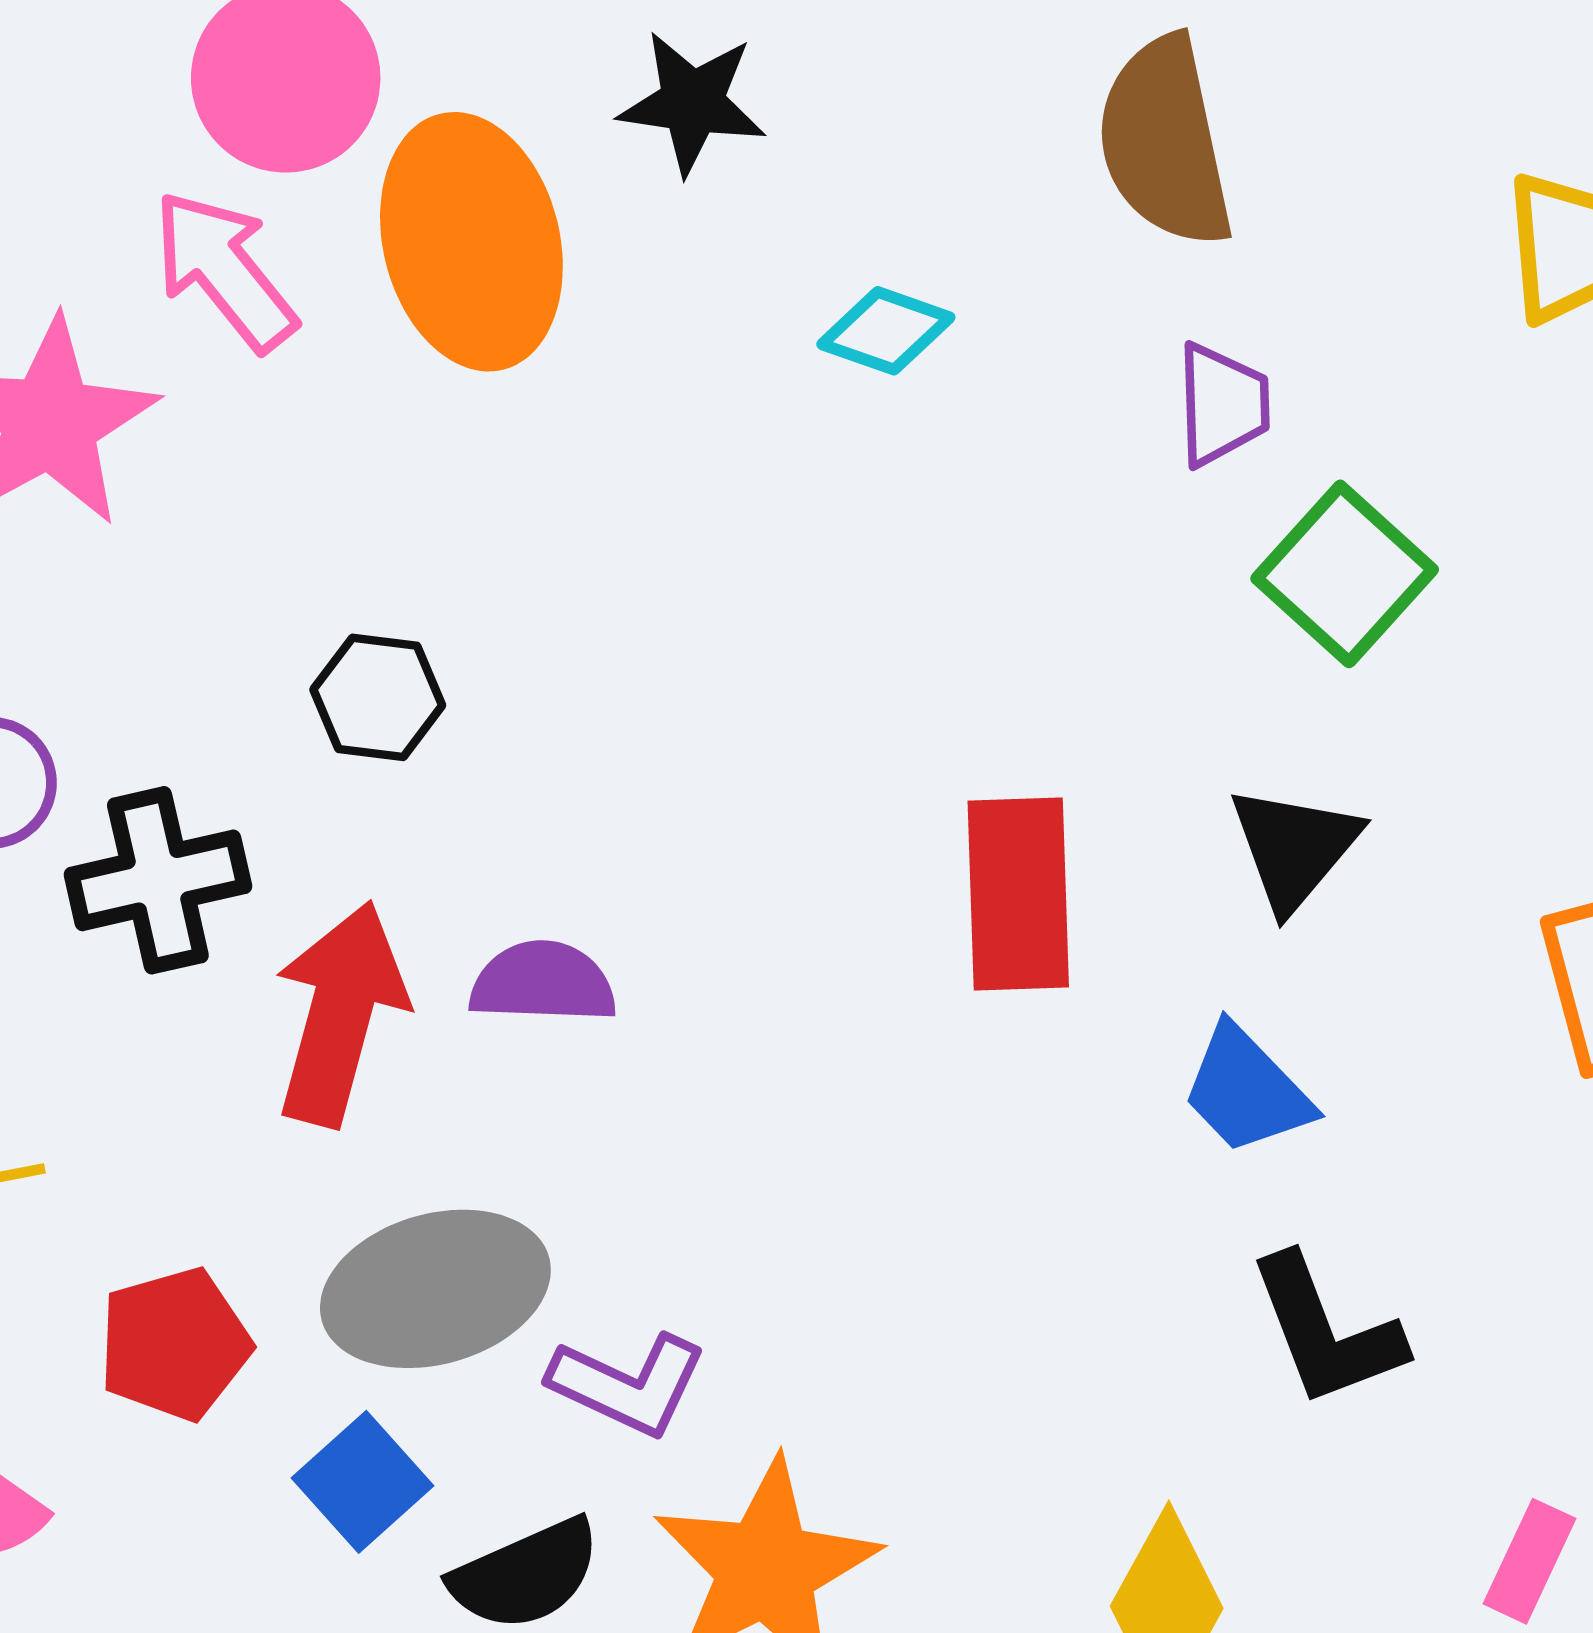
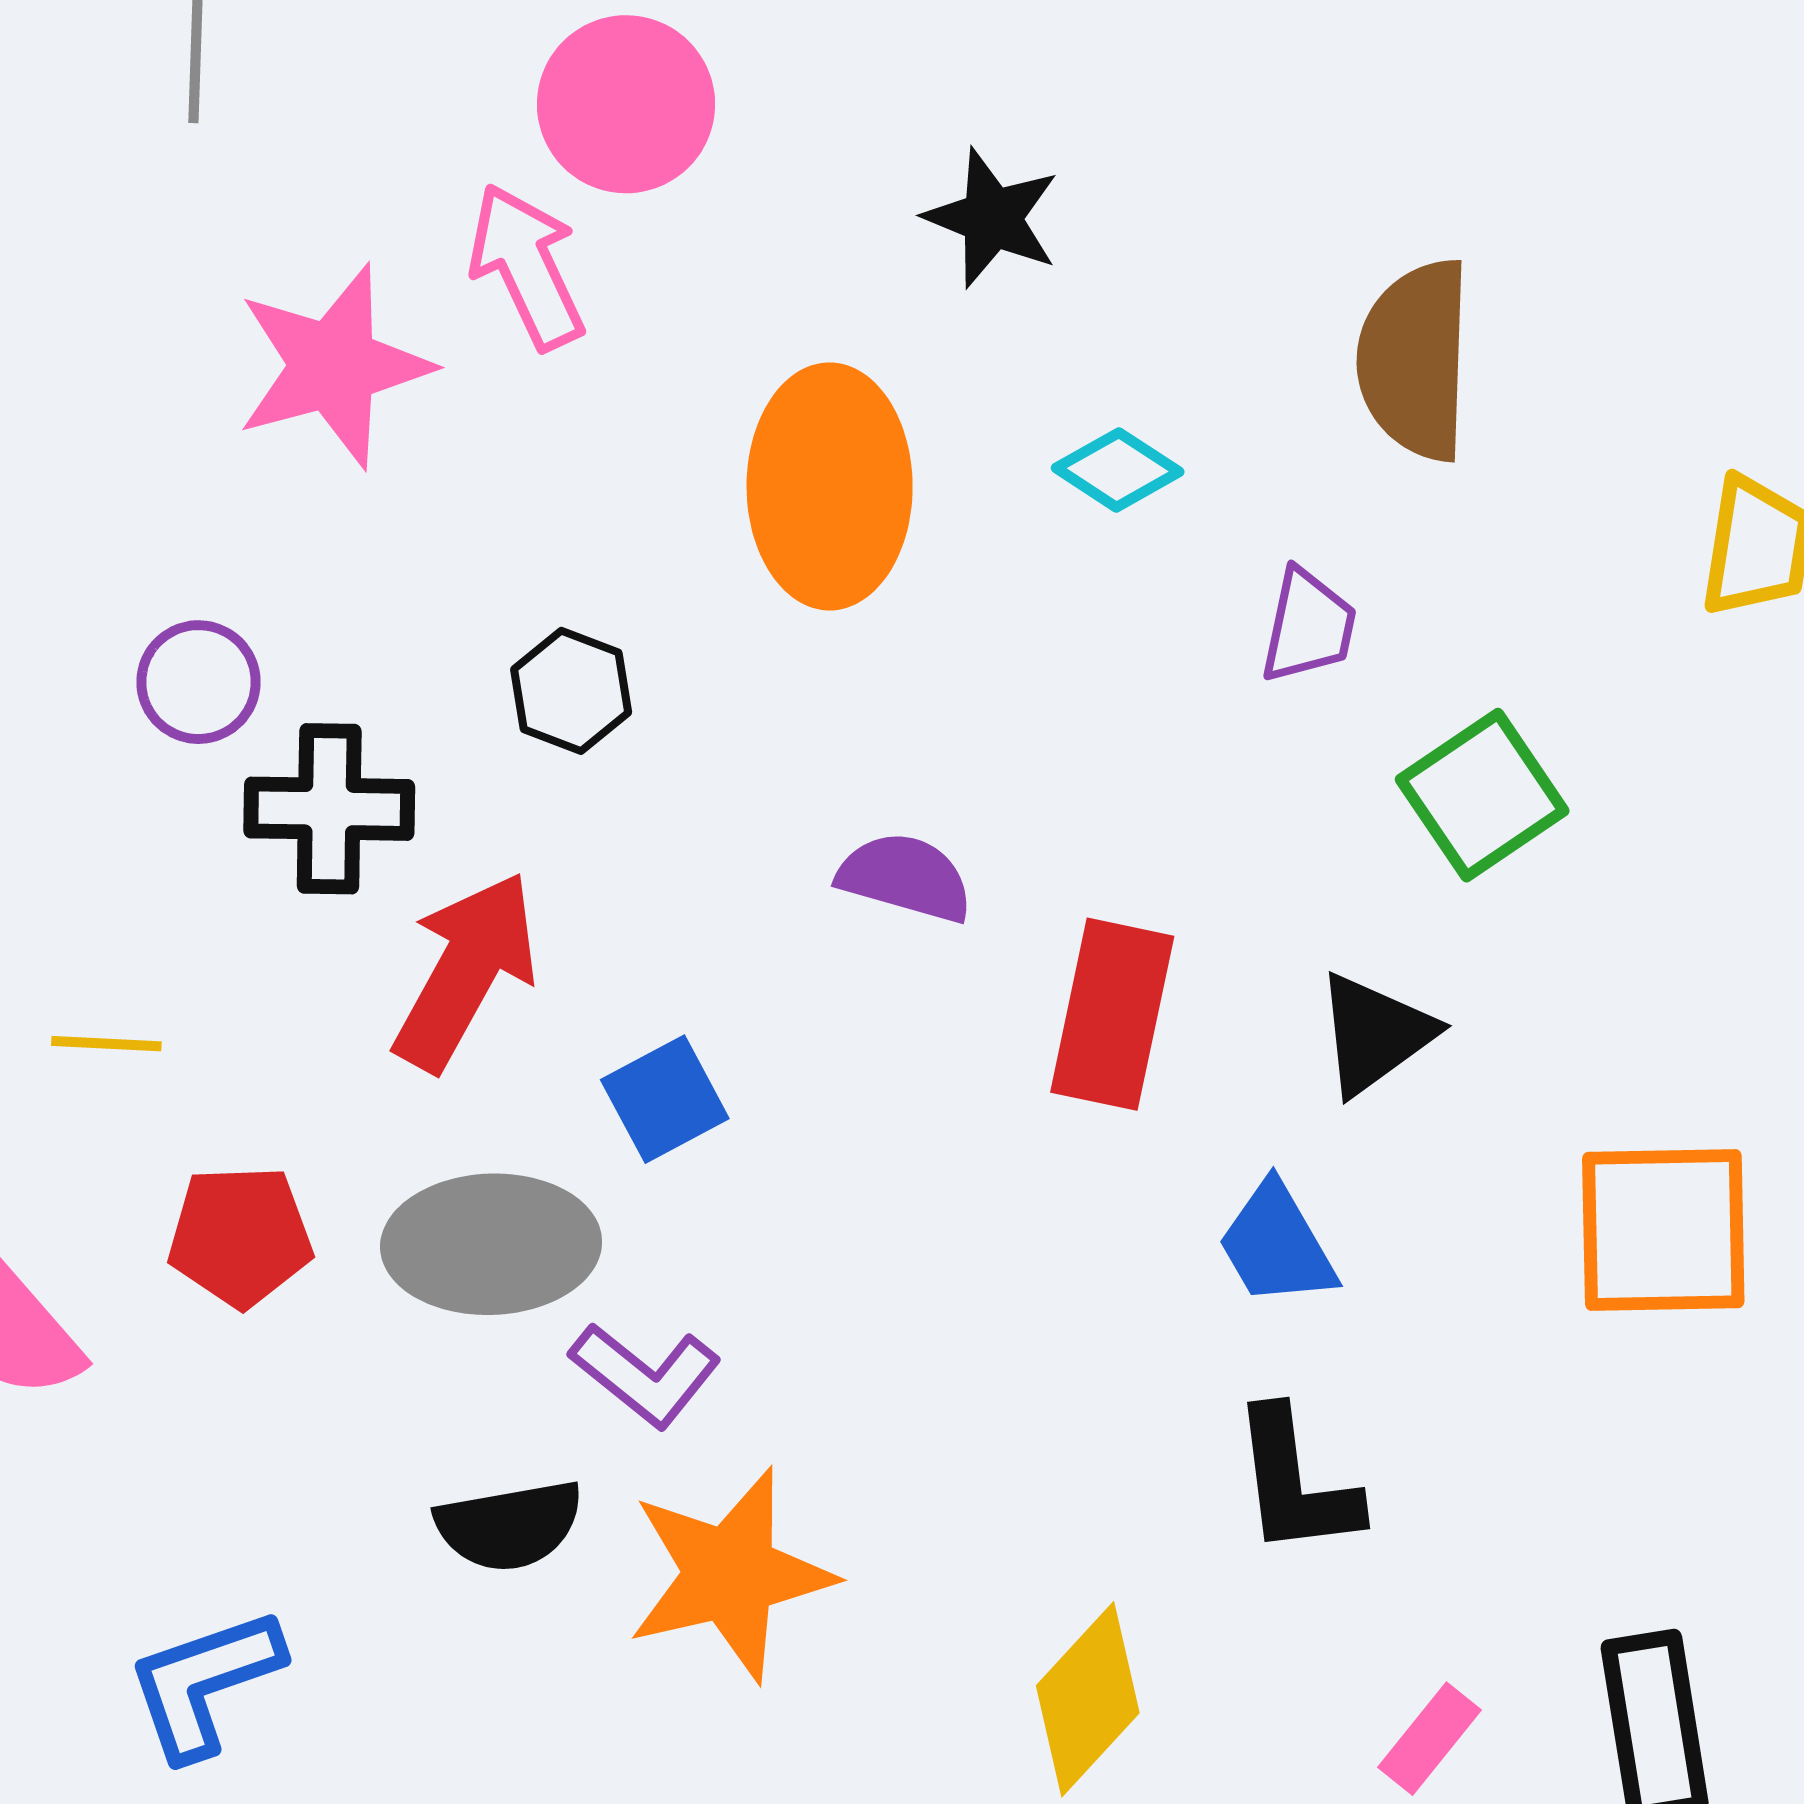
orange ellipse: (471, 242) -> (830, 486), moved
purple trapezoid: (1222, 405) -> (1308, 626), moved
purple semicircle: (543, 983) -> (905, 877), moved
blue square: (362, 1482) -> (665, 1099), moved

